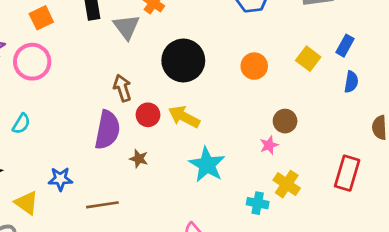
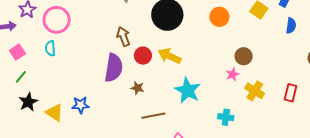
cyan semicircle: (21, 124) -> (50, 48), moved, turned 147
red rectangle: (347, 173) -> (291, 93), size x0.7
yellow cross: (287, 184) -> (255, 91), moved
yellow triangle: (26, 203) -> (54, 113), moved
brown line: (102, 205) -> (153, 116), moved

